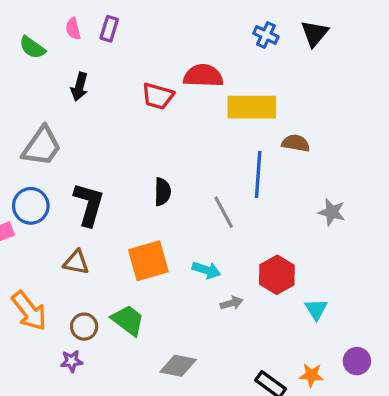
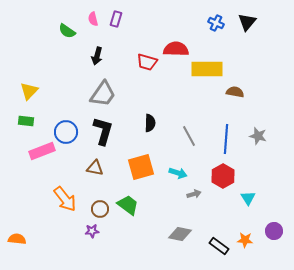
gray trapezoid: (42, 146) -> (103, 94), moved
blue line: (258, 175) -> (226, 139), moved
gray diamond: (178, 366) -> (180, 234), moved

